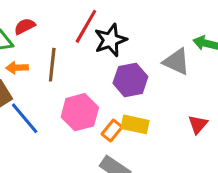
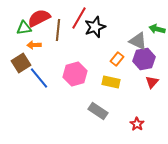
red semicircle: (25, 26) -> (39, 18), size x1.6
brown line: (52, 65) -> (58, 30), moved
purple hexagon: (130, 80) -> (144, 59), moved
orange rectangle: (112, 131) -> (117, 59), moved

